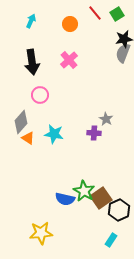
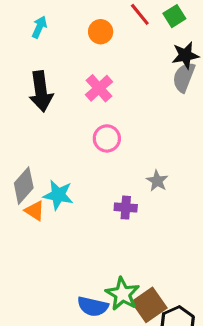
pink circle: (40, 95) -> (107, 138), moved
purple cross: (94, 133) -> (126, 208), moved
cyan star: (54, 134) -> (58, 195), moved

